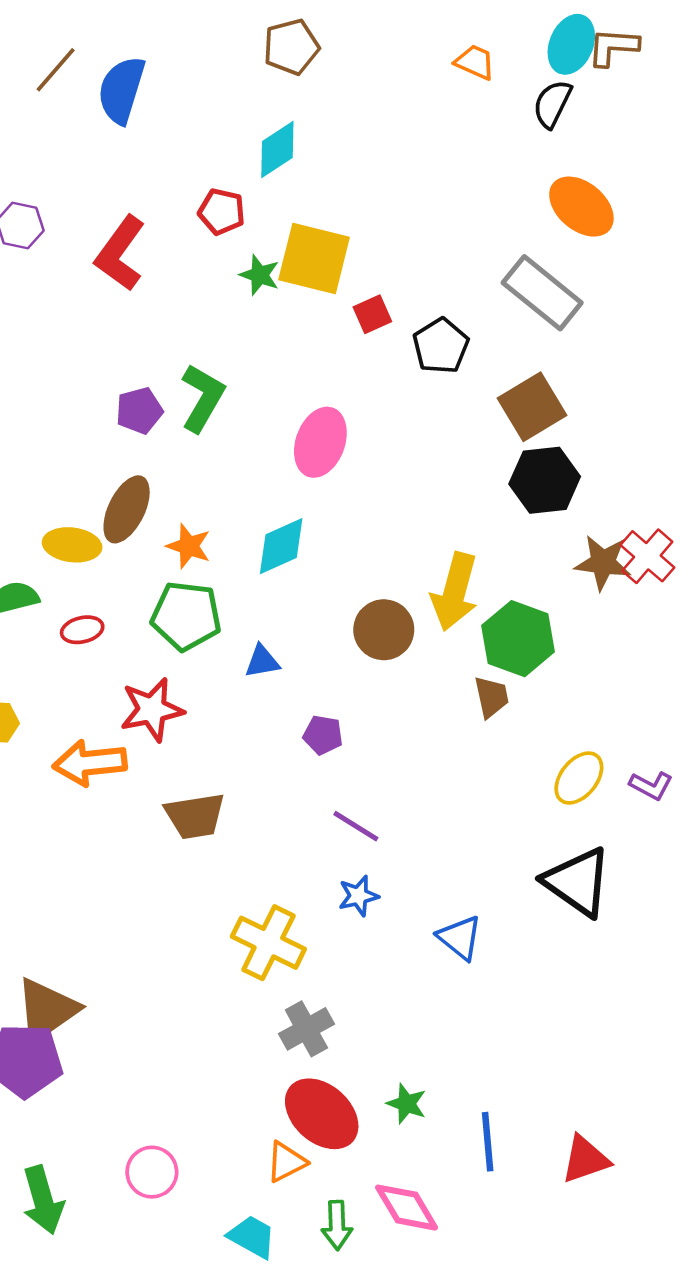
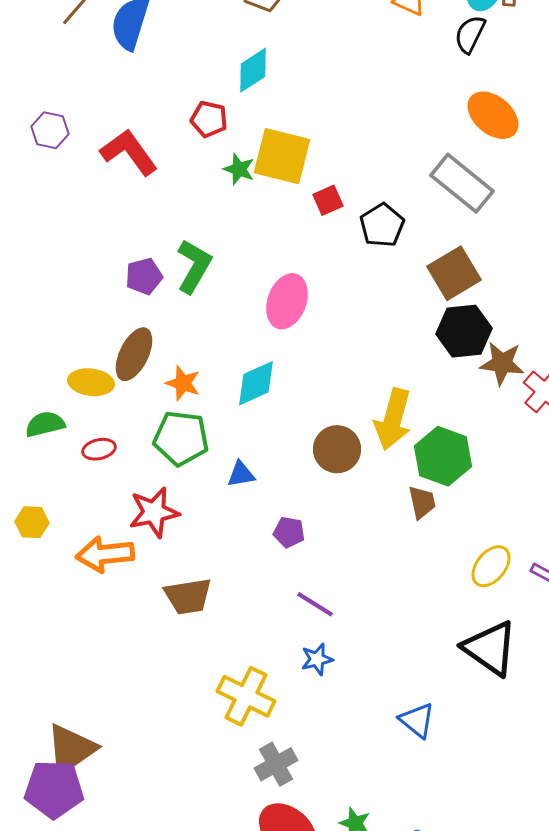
red L-shape: (120, 253) -> (129, 152), turned 108
brown star: (603, 563) -> (502, 363), moved
blue triangle: (460, 938) -> (417, 720), moved

